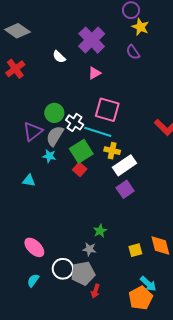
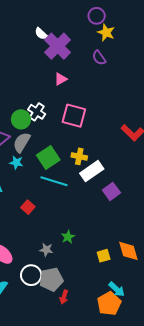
white semicircle: (59, 57) -> (41, 34), moved
white cross: (75, 122) -> (37, 112), moved
cyan line: (98, 132) -> (54, 181), moved
red square: (80, 169) -> (28, 207), moved
purple square: (125, 189) -> (111, 191), moved
gray star: (89, 249) -> (46, 250), moved

